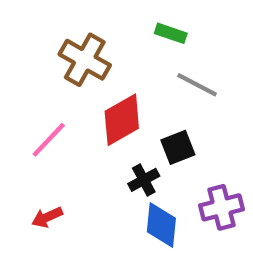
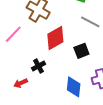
pink line: (49, 140) -> (13, 34), moved
black cross: (144, 180) -> (39, 66), moved

